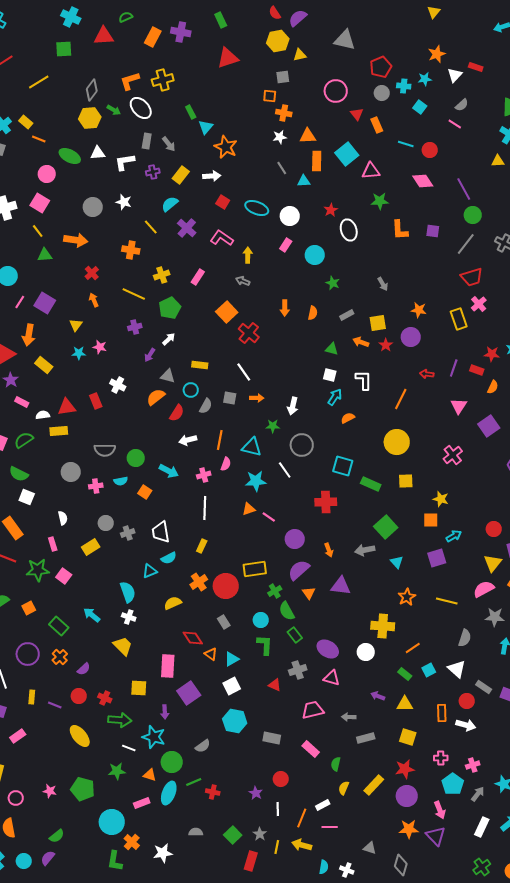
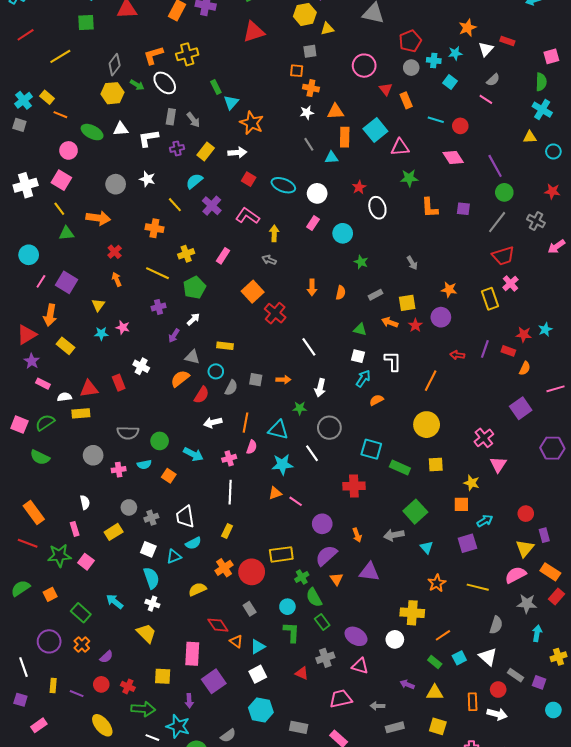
white line: (244, 372) -> (309, 347), moved
pink triangle: (459, 406) -> (498, 464), moved
white square: (27, 497) -> (148, 549), moved

